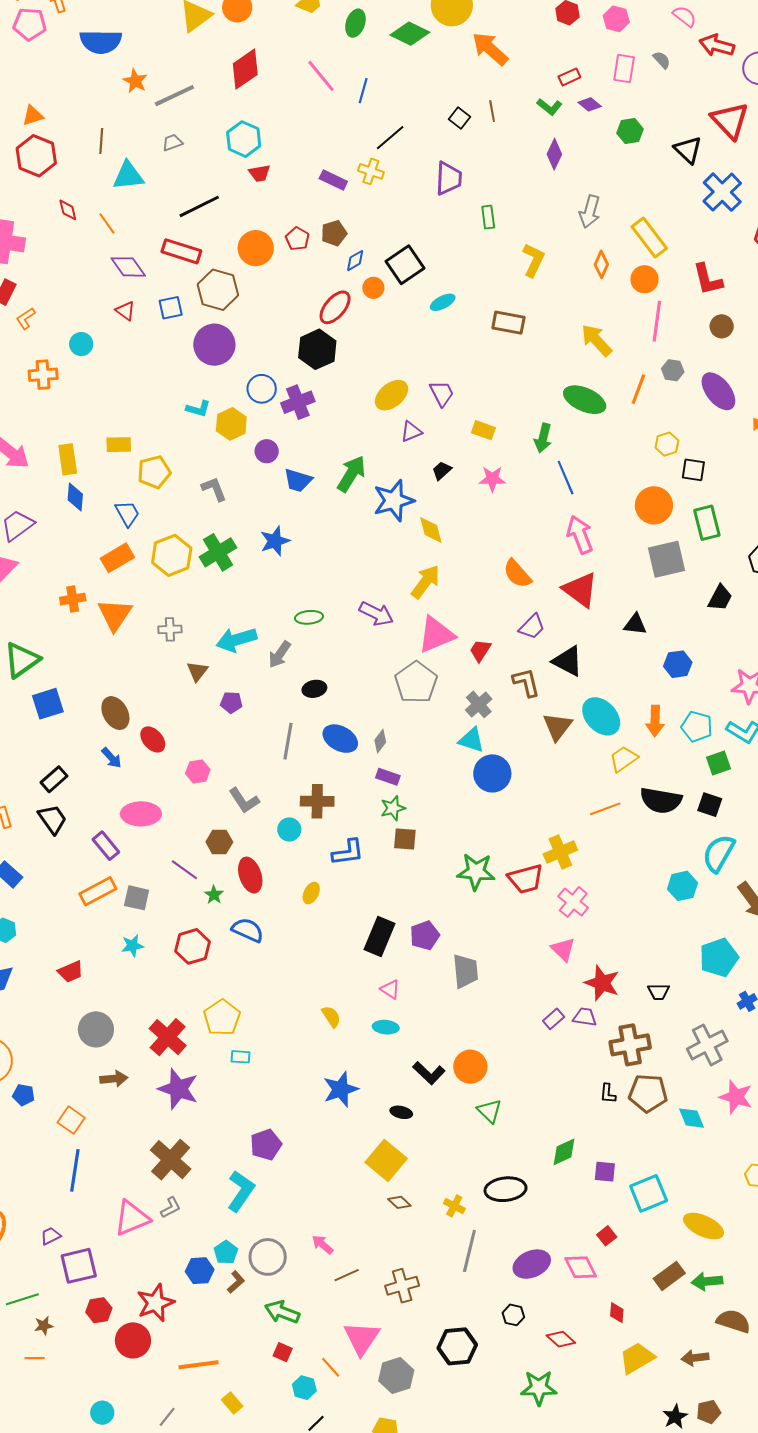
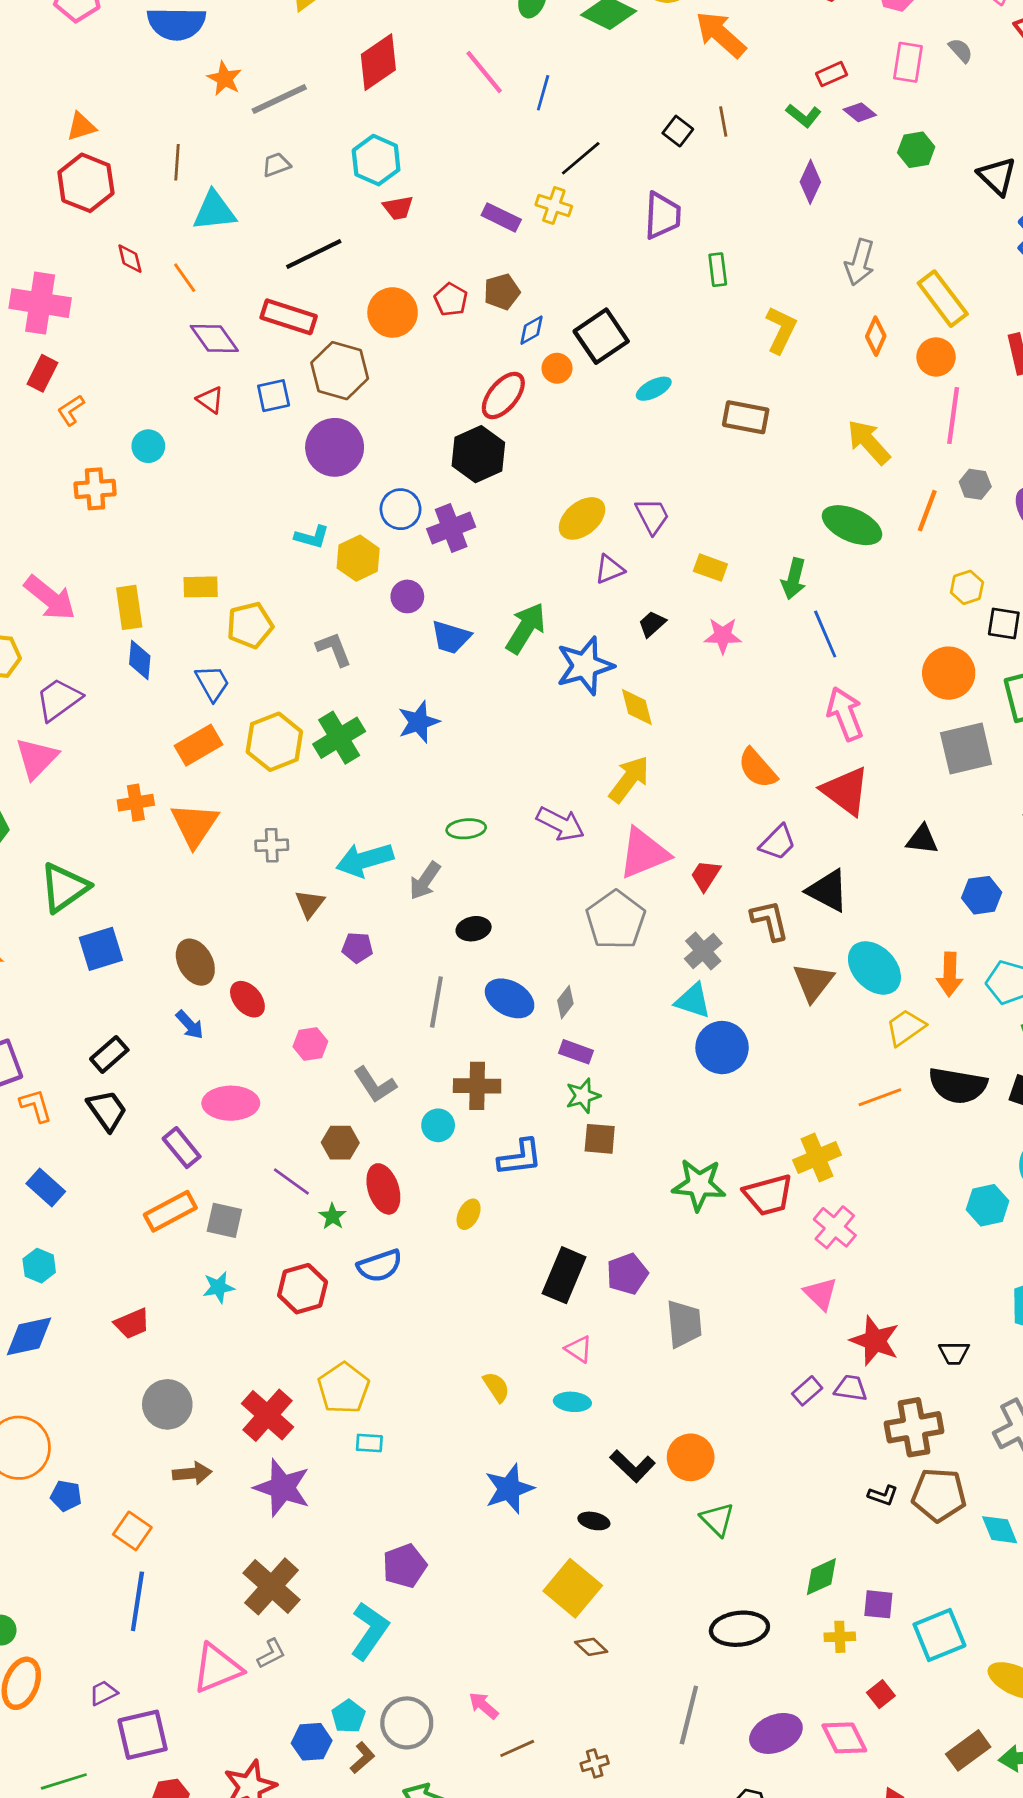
blue semicircle: (248, 930) -> (380, 1266), turned 136
black L-shape: (608, 1094) -> (883, 1495), turned -75
yellow cross: (454, 1206) -> (840, 1637), moved, turned -30
brown cross: (402, 1286) -> (595, 1763), size x0.6

